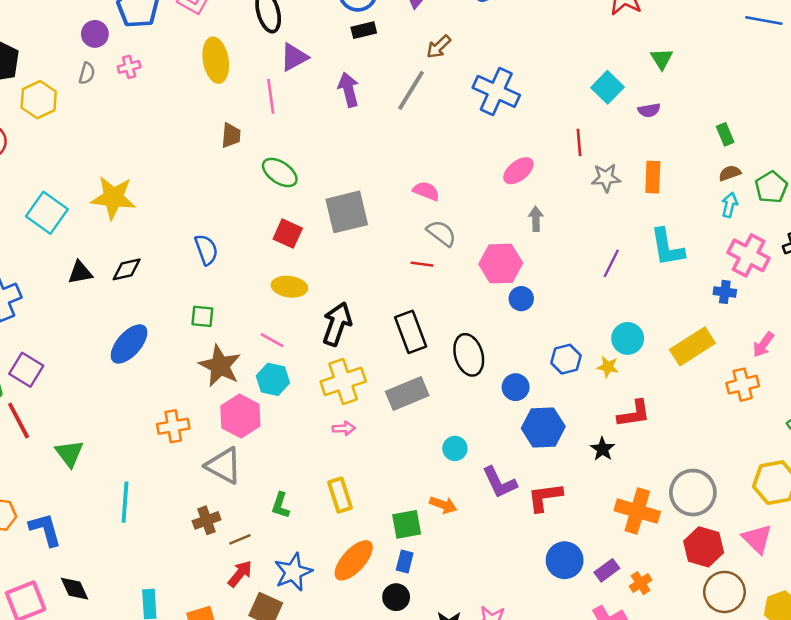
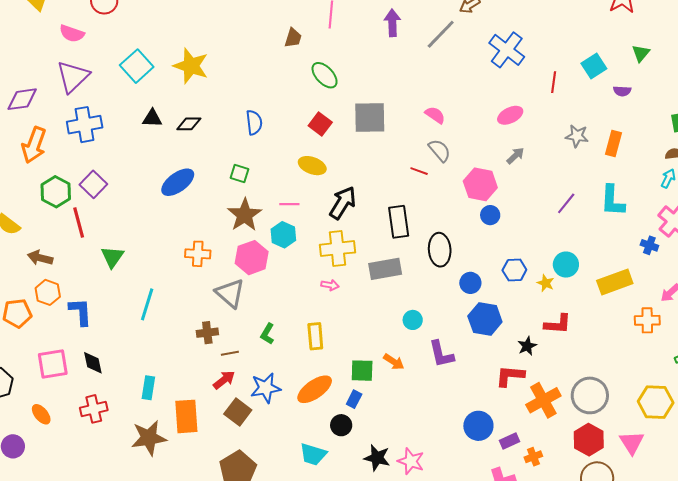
red line: (579, 142) -> (554, 82), moved
gray arrow: (536, 219) -> (515, 156), turned 36
pink line: (272, 340) -> (289, 204), turned -42
red L-shape: (545, 497) -> (510, 376), moved
orange cross: (637, 511) -> (543, 400), turned 32

